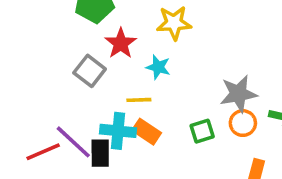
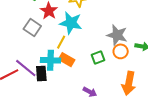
cyan star: (158, 67) -> (71, 23), size x1.6
gray star: (238, 94) -> (117, 35), turned 30
yellow line: (139, 100) -> (61, 42), turned -56

